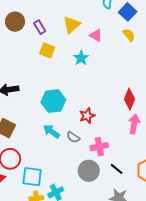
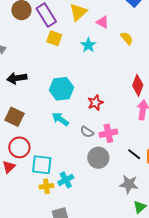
purple rectangle: (40, 27) -> (46, 15), size x1.6
yellow semicircle: (129, 35) -> (127, 38), moved
gray semicircle: (73, 137) -> (87, 132), moved
black line: (117, 169) -> (134, 154), moved

